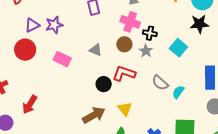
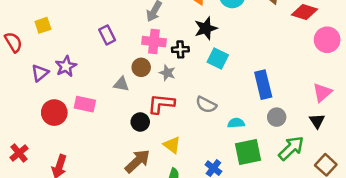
black star: (199, 24) -> (206, 28), moved
brown circle: (124, 44) -> (141, 67), moved
red circle: (25, 50) -> (54, 113), moved
gray star: (146, 51) -> (167, 73), moved
cyan semicircle: (178, 92) -> (236, 123), moved, turned 64

